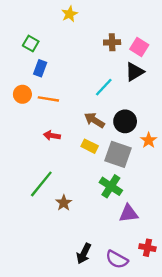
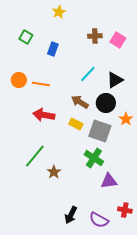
blue rectangle: (40, 68) -> (53, 49), moved
black triangle: (135, 72) -> (115, 80), moved
red arrow: (52, 136) -> (44, 115), size x1.5

